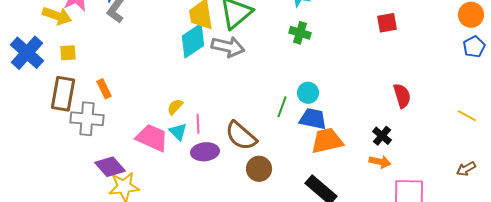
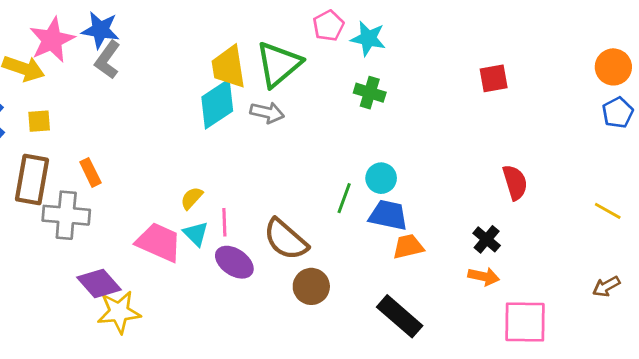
gray arrow: (228, 47) -> (267, 113), size x0.7
orange trapezoid: (327, 141) -> (408, 247), size x0.7
purple ellipse: (205, 152) -> (234, 262), turned 40

